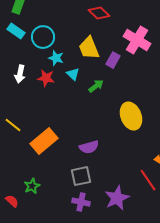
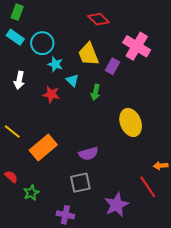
red star: (46, 78) -> (51, 94), moved
green arrow: (96, 86) -> (95, 92), turned 140
red semicircle: (12, 201) -> (11, 177), moved
purple cross: (81, 202) -> (65, 215), moved

